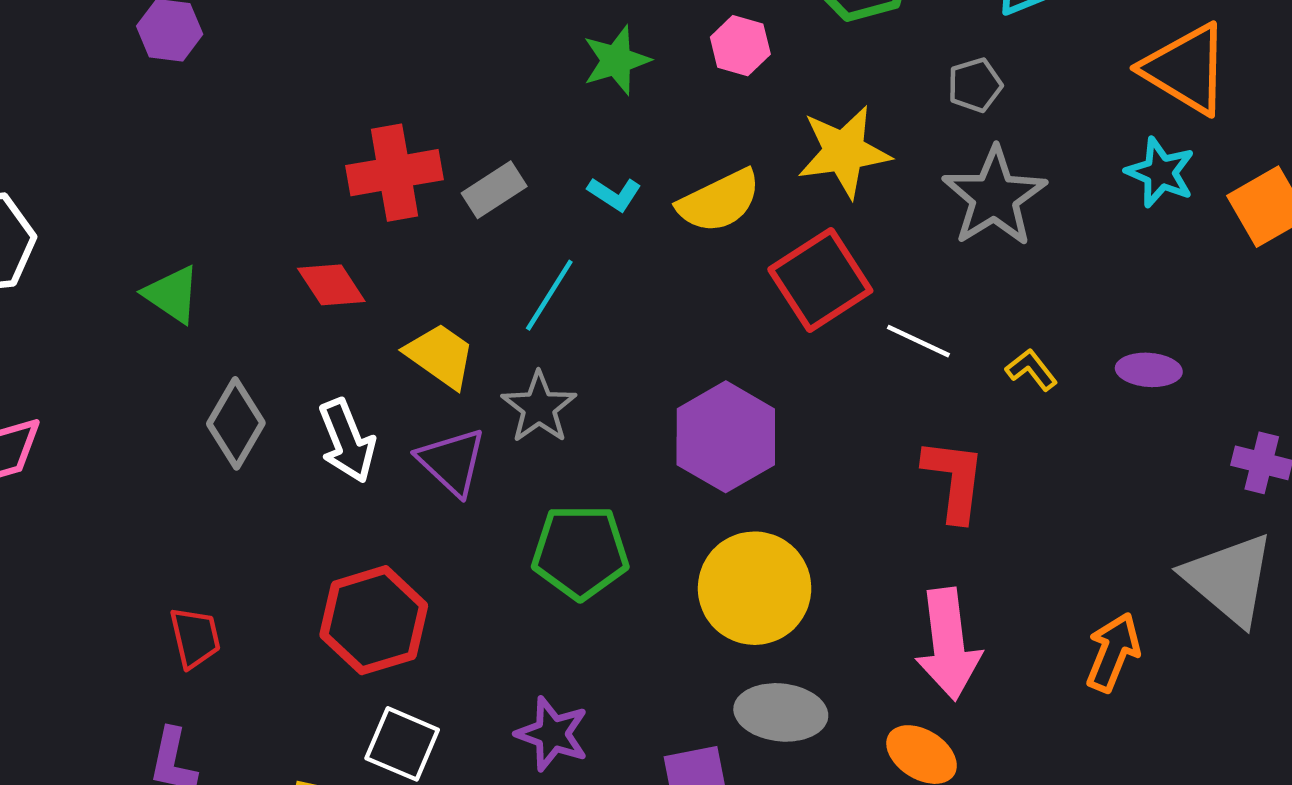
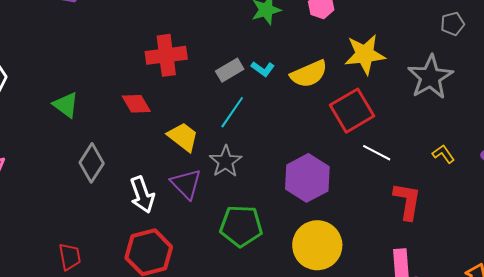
gray pentagon: (975, 85) -> (453, 24), moved
gray rectangle: (494, 190) -> (230, 70), moved
white line: (918, 341) -> (377, 153), moved
white arrow: (347, 441) -> (142, 195), moved

